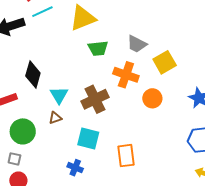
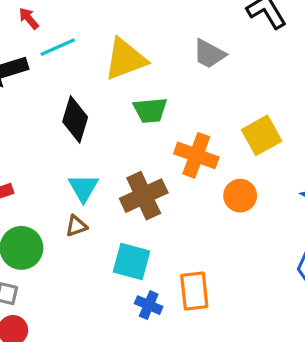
gray trapezoid: (137, 44) -> (209, 54), moved
black diamond: (33, 75) -> (75, 119), moved
blue cross: (75, 168) -> (149, 305), moved

